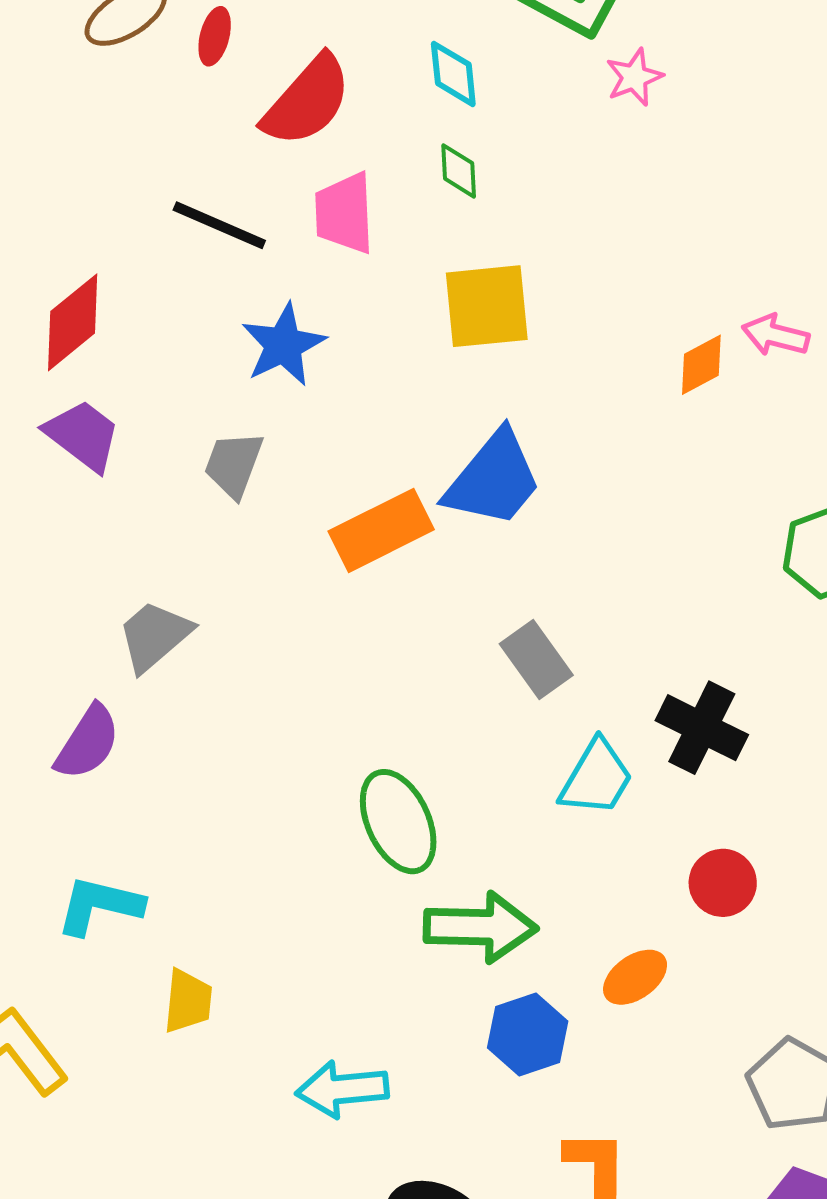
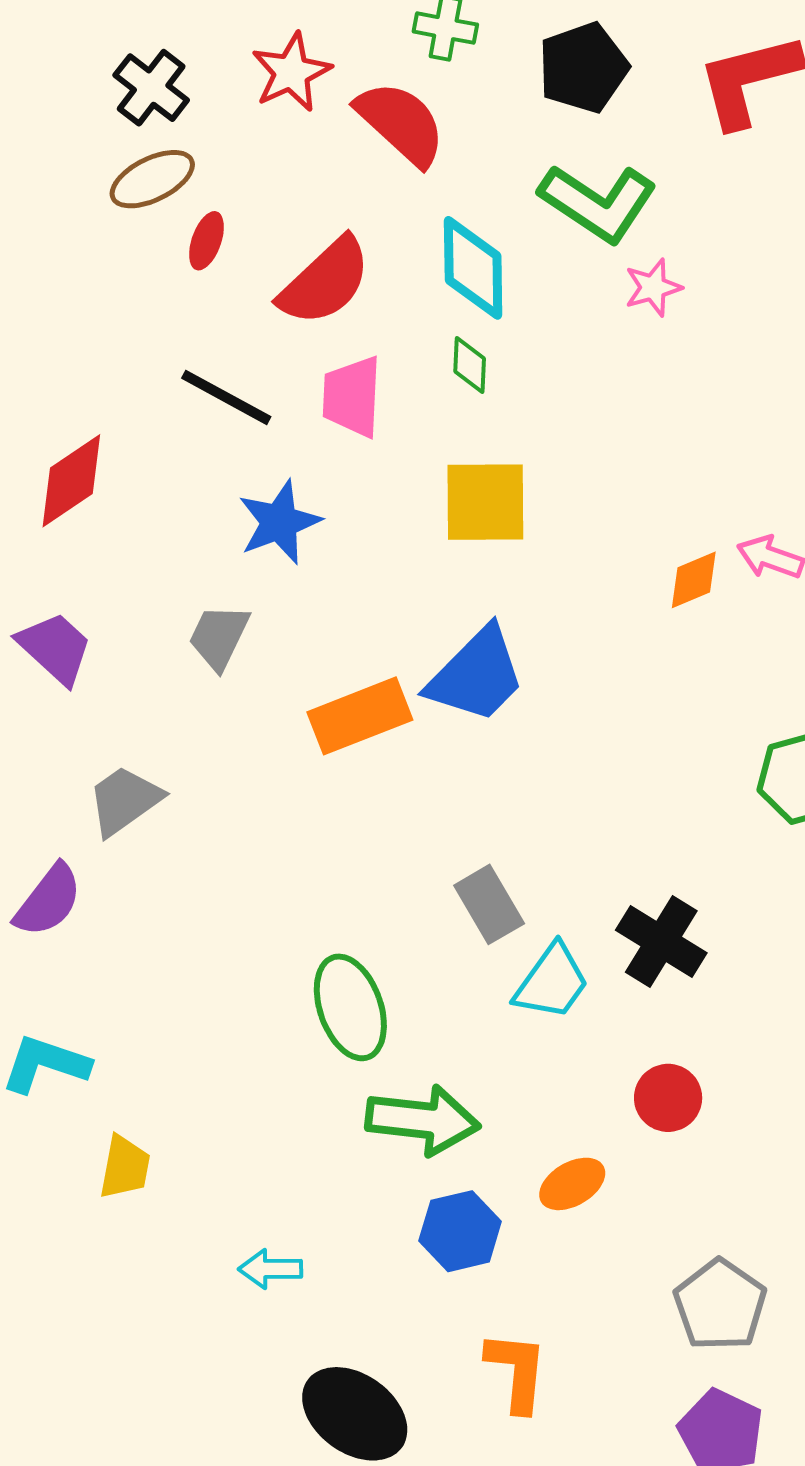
red ellipse: (215, 36) -> (206, 241), moved
cyan diamond: (453, 74) -> (473, 268), size x1.5
purple trapezoid: (83, 435) -> (55, 648), moved
gray rectangle: (536, 660) -> (489, 904), moved
cyan arrow: (342, 1089) -> (270, 1269), size x0.7

